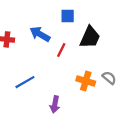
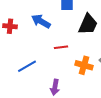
red line: (61, 50) -> (61, 47), moved, turned 56

